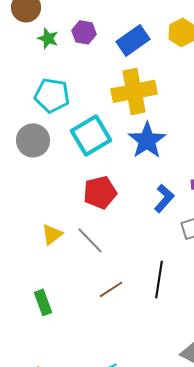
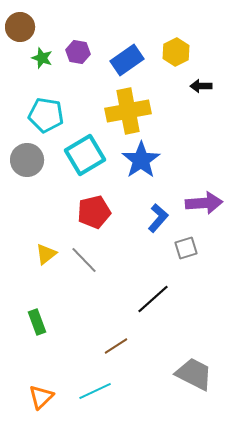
black line: (159, 279) -> (153, 299), turned 39
brown line: (111, 289) -> (116, 346), moved

